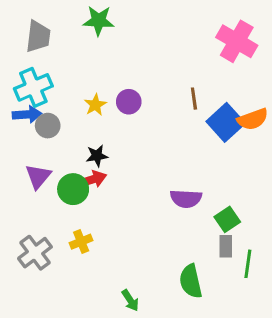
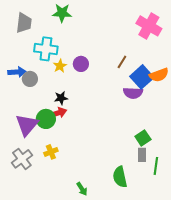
cyan cross: (33, 87) -> (46, 49), moved, turned 30
brown line: (194, 99) -> (122, 62), turned 40
purple triangle: (38, 176) -> (27, 125), moved, size x1.4
purple semicircle: (186, 199) -> (133, 93), moved

